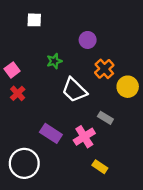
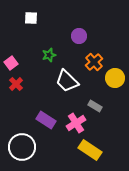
yellow rectangle: (100, 167) -> (90, 150), size x1.6

